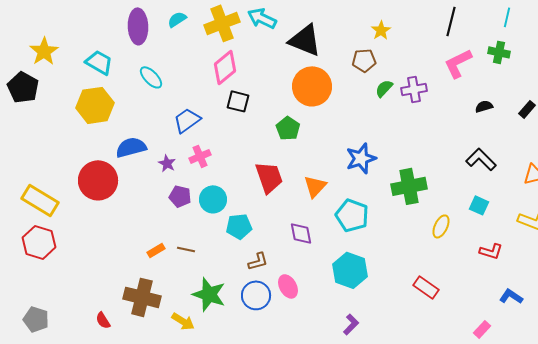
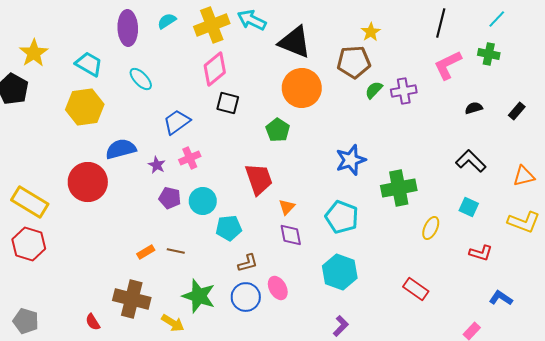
cyan line: (507, 17) -> (497, 19), turned 30
brown pentagon: (364, 60) -> (354, 62), size x1.4
orange triangle: (315, 186) -> (287, 207), moved, size x0.7

